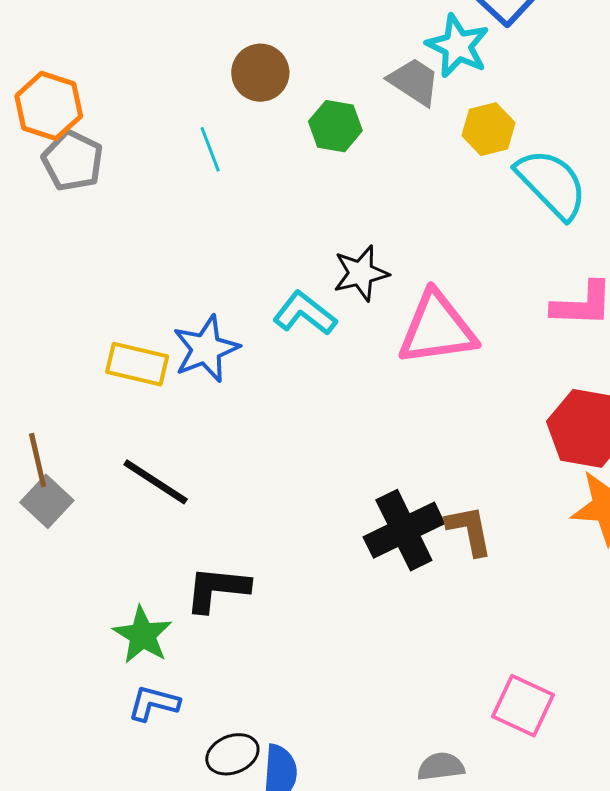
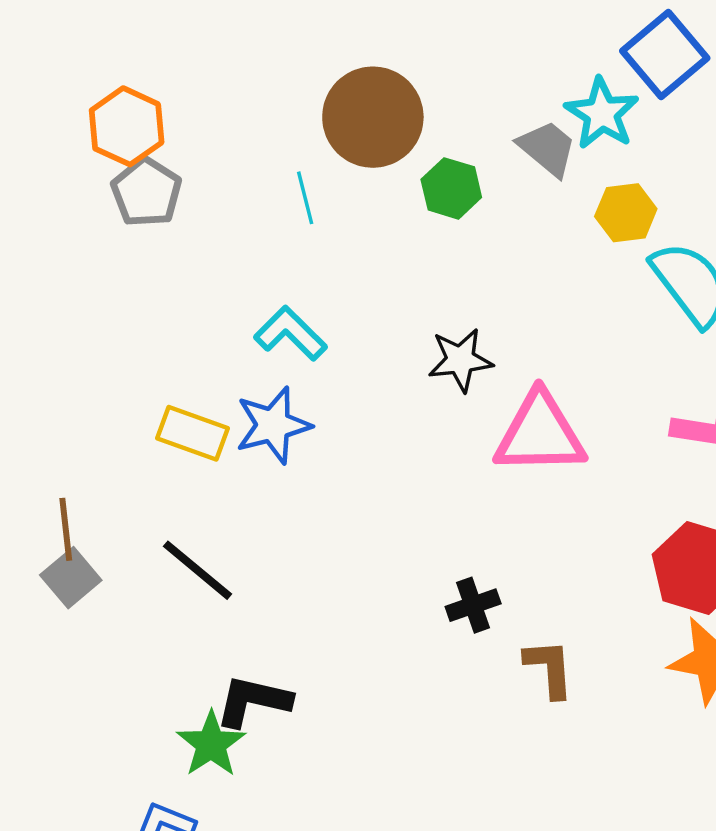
brown circle: (260, 73) -> (373, 117), size x1.5
cyan L-shape: (305, 313) -> (291, 333), moved
black cross: (404, 530) -> (473, 605), moved, size x0.6
green star: (142, 635) -> (211, 744), moved

